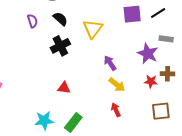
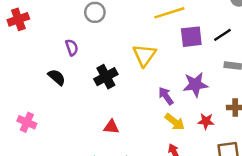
black semicircle: (60, 19) -> (57, 77), moved
purple star: (148, 54) -> (195, 85), moved, turned -30
red star: (151, 81) -> (206, 121), moved

